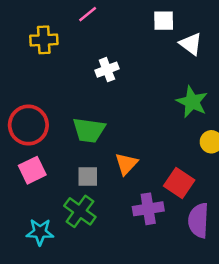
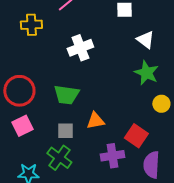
white triangle: (191, 44) -> (145, 40), moved
white cross: (107, 70) -> (80, 48), size x1.4
orange triangle: (126, 164) -> (95, 121), turned 36

